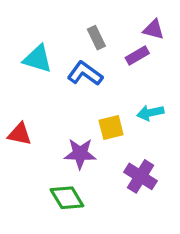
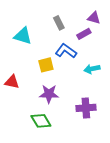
blue L-shape: (85, 74) -> (66, 51), moved
yellow square: (111, 127) -> (46, 65), moved
purple cross: (141, 176) -> (86, 108), turned -36

